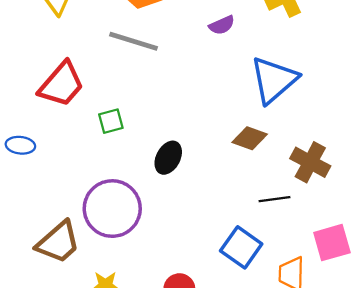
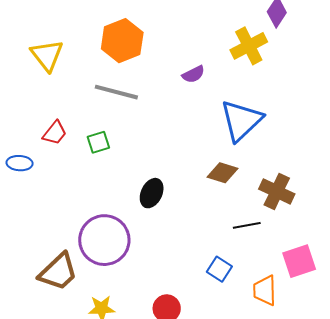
red trapezoid: (61, 84) -> (55, 133), size x0.6
green square: (111, 121) -> (98, 142), moved
blue ellipse: (20, 145) -> (20, 163), moved
blue square: (241, 247) -> (219, 269), size x0.7

